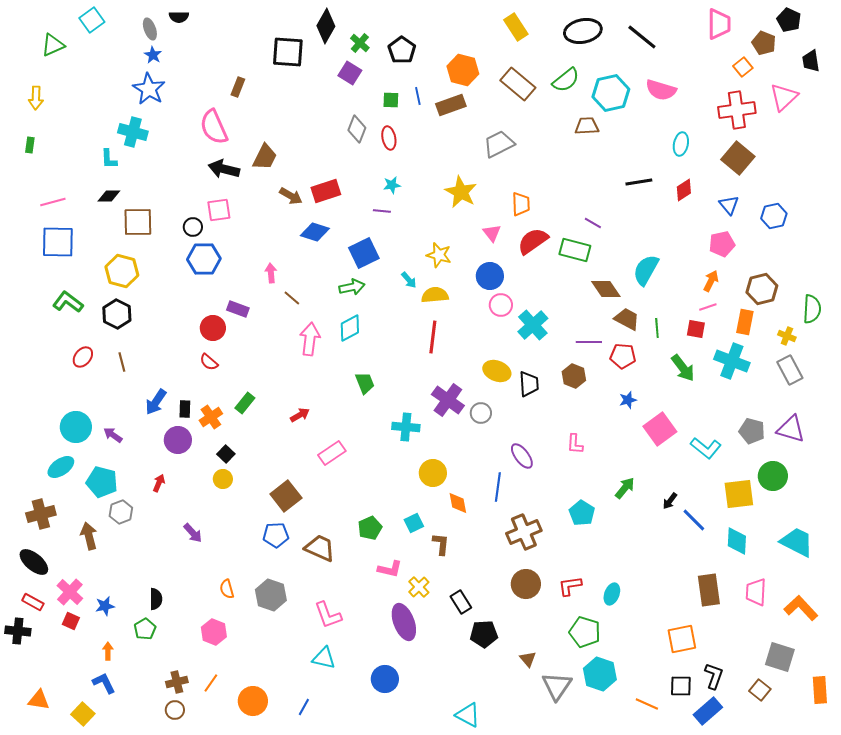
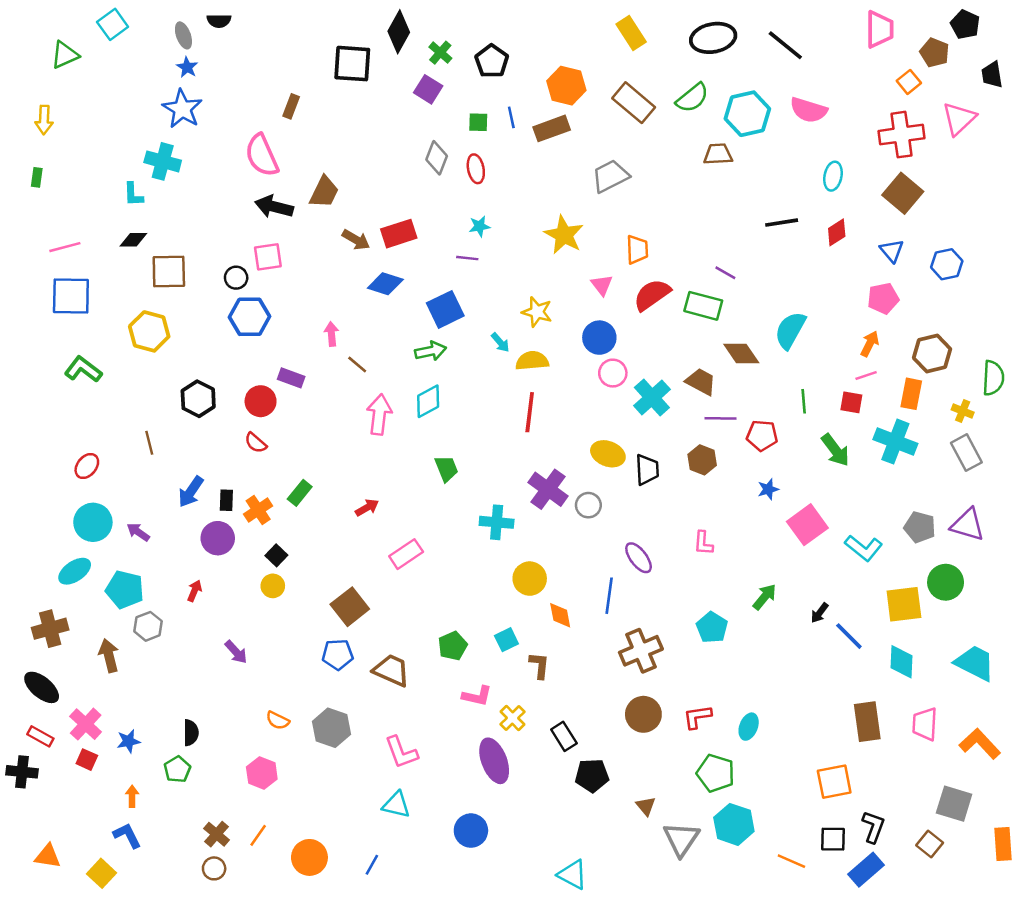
black hexagon: (117, 314) -> (198, 399), moved
brown trapezoid: (627, 319) -> (701, 382), moved
red ellipse: (83, 357) -> (87, 466), moved
orange semicircle: (227, 589) -> (278, 720), turned -48
brown cross: (177, 682) -> (217, 834), turned -35

